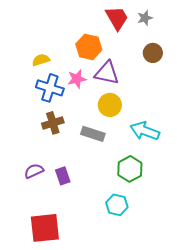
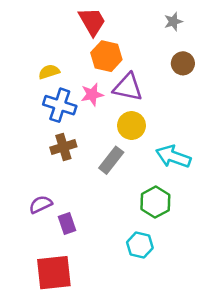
red trapezoid: (117, 18) -> (92, 22), moved
gray rectangle: (93, 134) -> (111, 160), turned -70
purple rectangle: (63, 176) -> (67, 224), moved

